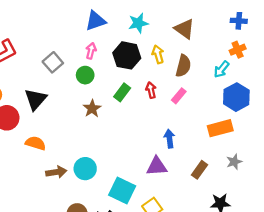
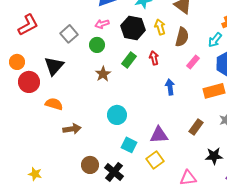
pink arrow: (91, 51) -> (102, 24), turned -120
pink rectangle: (179, 96) -> (193, 62), moved
blue arrow: (169, 139) -> (170, 87), moved
purple triangle: (157, 166) -> (159, 135), moved
cyan circle: (85, 169) -> (117, 115), moved
cyan square: (122, 191) -> (129, 145), size x0.7

